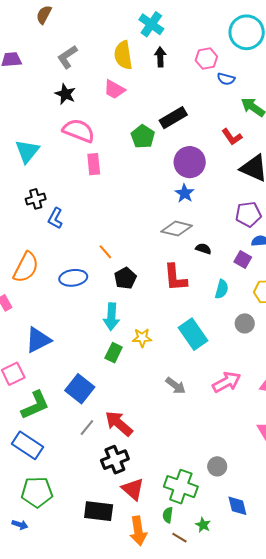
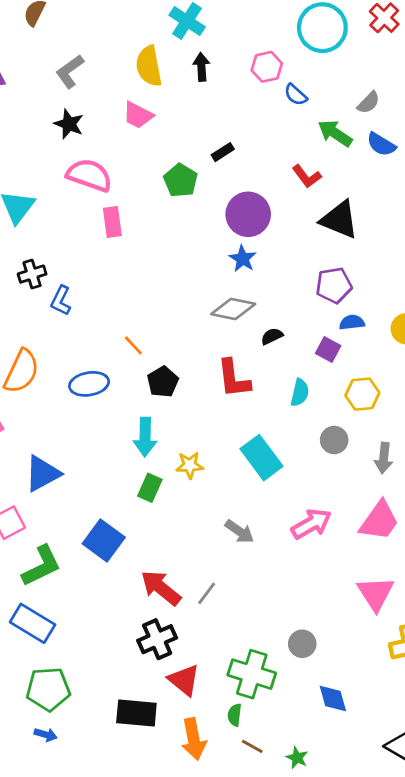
blue semicircle: (226, 79) -> (296, 95), turned 30
black rectangle: (173, 118) -> (223, 152), size x0.6
black semicircle: (203, 249) -> (272, 336), turned -42
gray line: (87, 427) -> (207, 593), moved
blue arrow: (20, 525) -> (46, 735), moved
green star: (203, 525) -> (297, 758), moved

